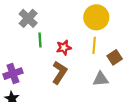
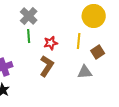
yellow circle: (96, 17) -> (94, 16), moved
gray cross: (28, 18) -> (29, 16), moved

